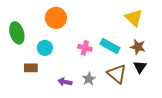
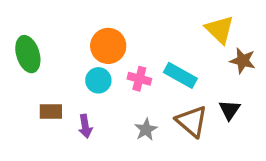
orange circle: (56, 18) -> (108, 46), moved
brown star: (138, 47) -> (243, 61), moved
cyan circle: (45, 48) -> (98, 80), moved
purple arrow: (65, 82) -> (85, 126), moved, turned -112

